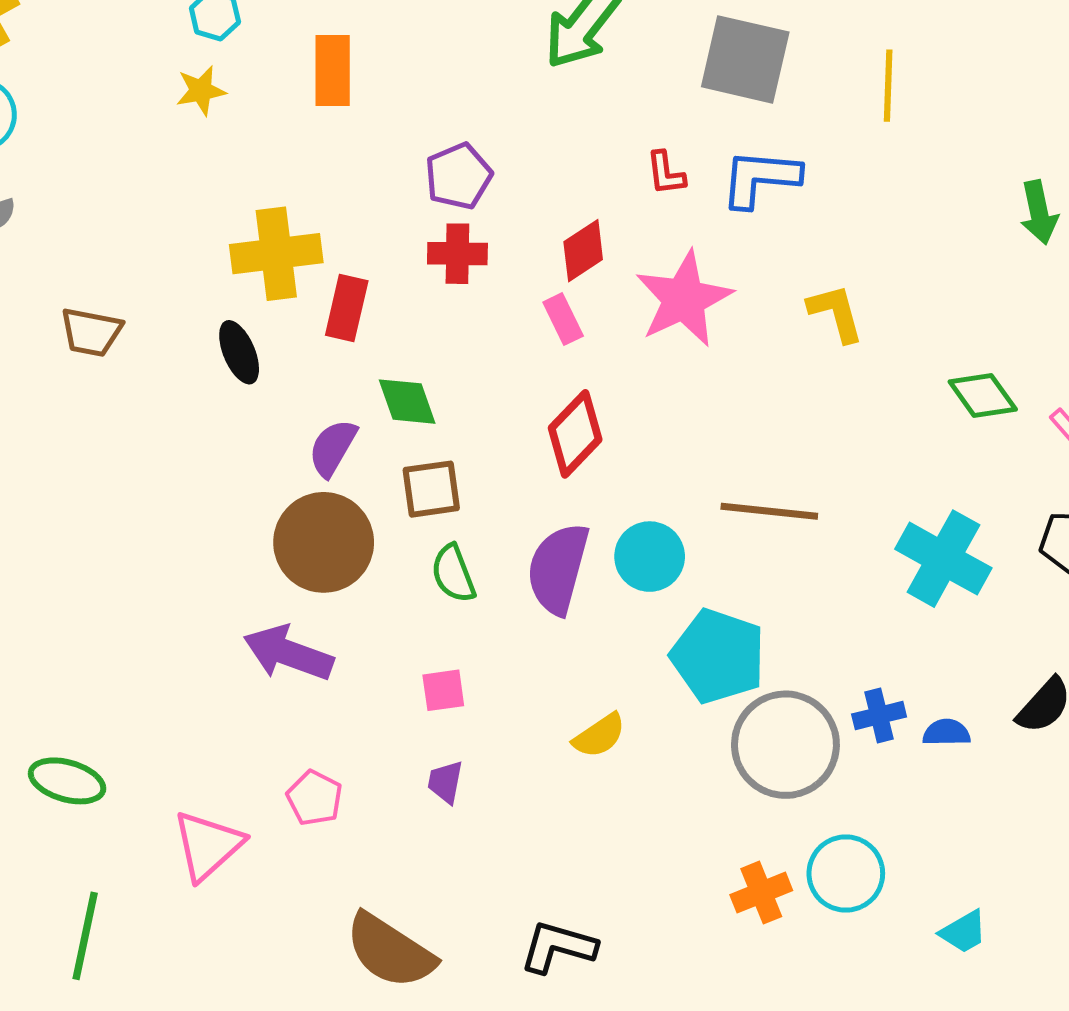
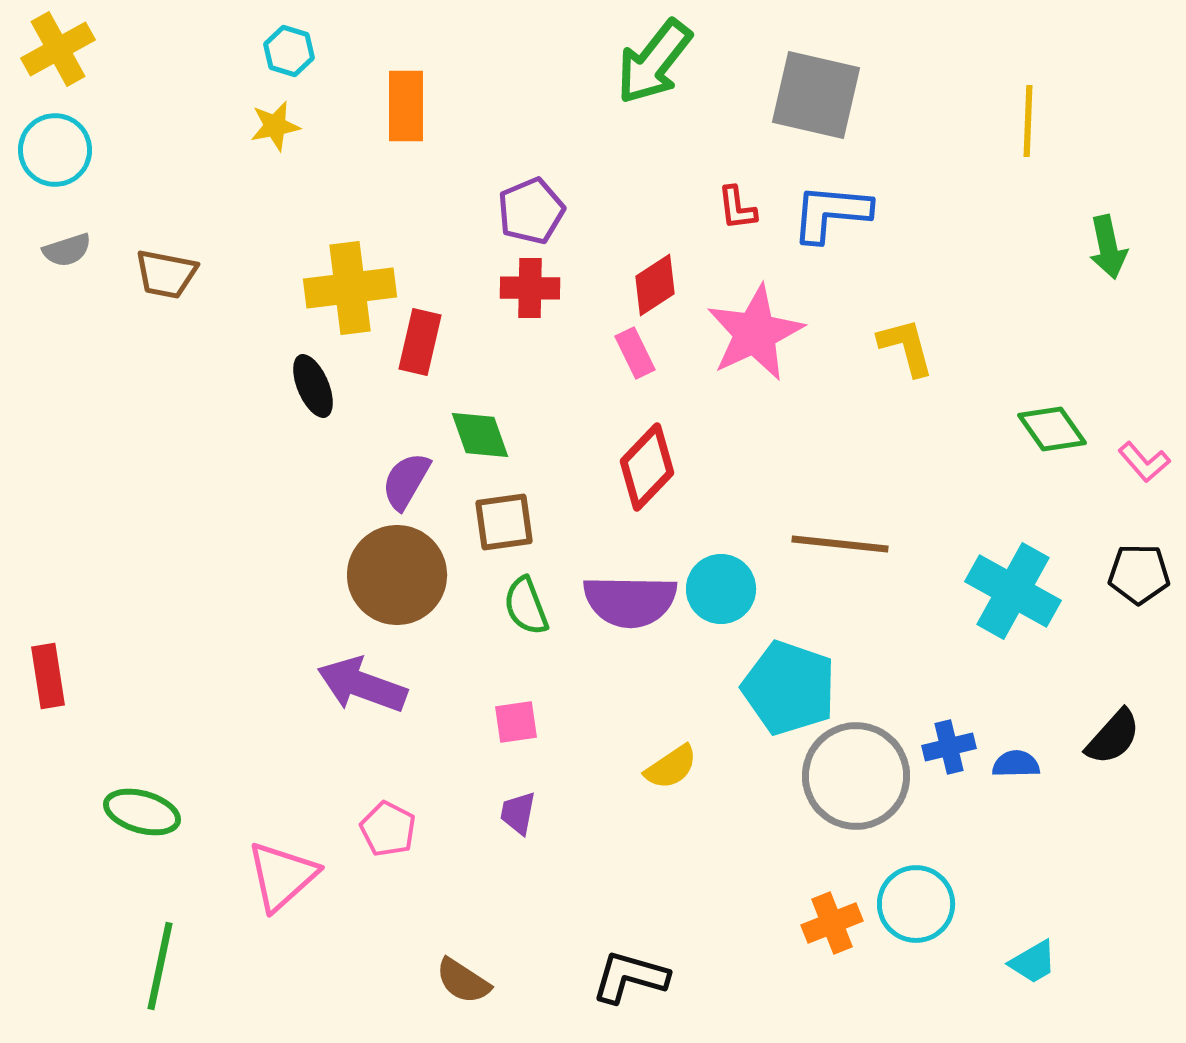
yellow line: (888, 86) -> (1028, 121), moved
brown trapezoid: (91, 332) -> (166, 274), moved
purple semicircle: (558, 569) -> (630, 601), turned -104
brown semicircle: (390, 951) -> (463, 981), size x0.6

